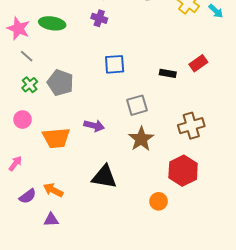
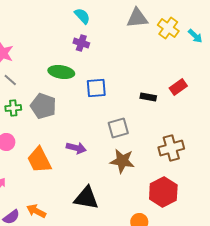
green ellipse: (52, 23) -> (61, 72), moved
green cross: (30, 85) -> (13, 108), turned 35
orange trapezoid: (56, 138) -> (39, 160), turned 68
brown star: (141, 139) -> (122, 161), turned -30

